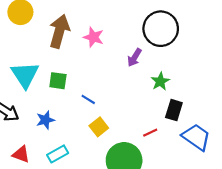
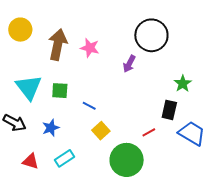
green star: (160, 81) -> (183, 84), moved

